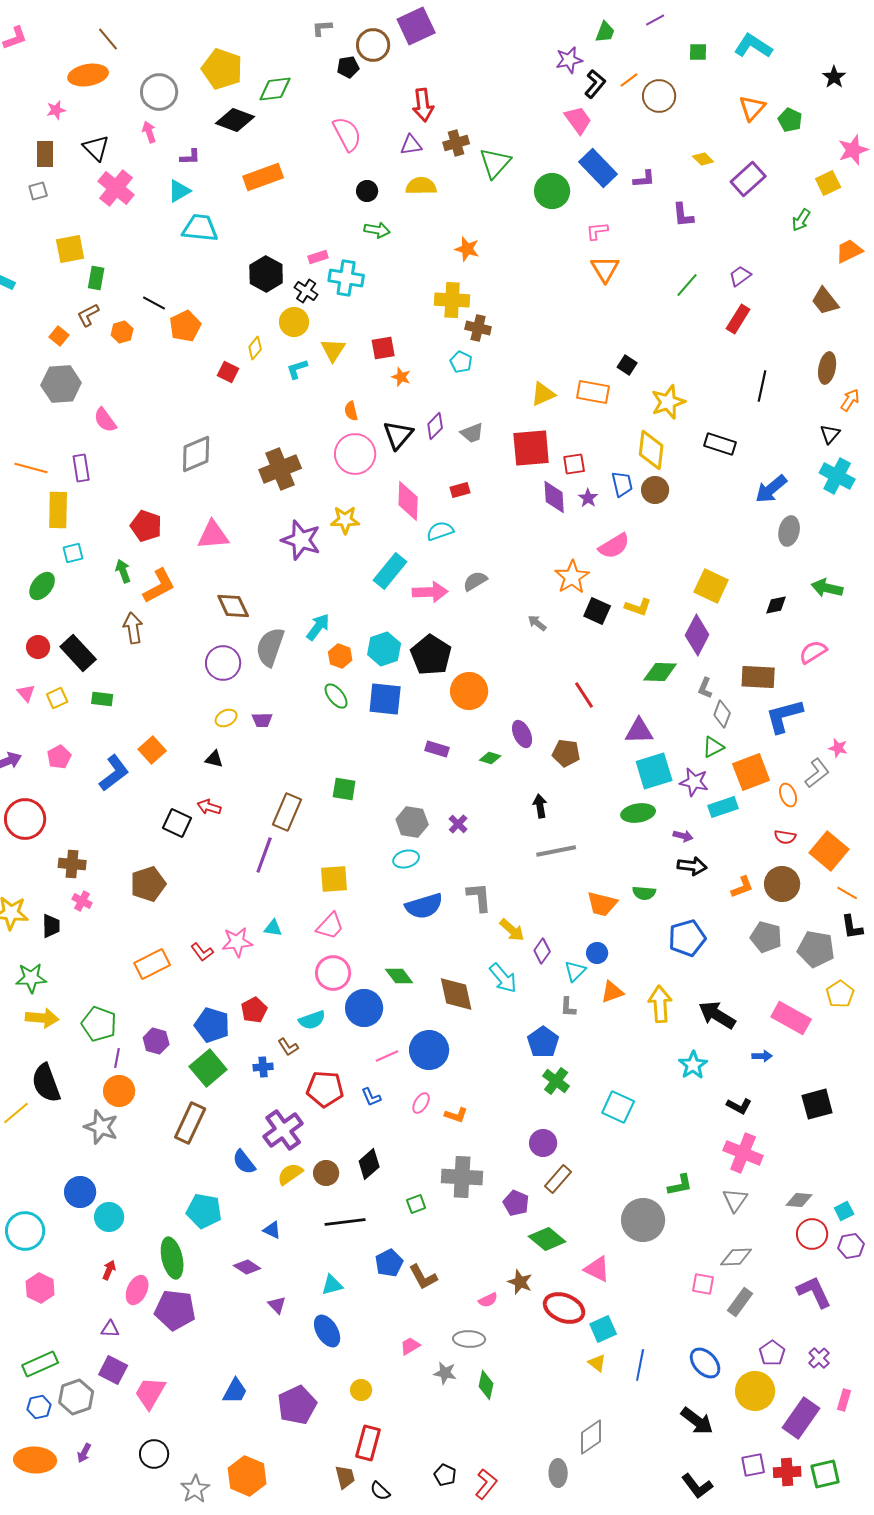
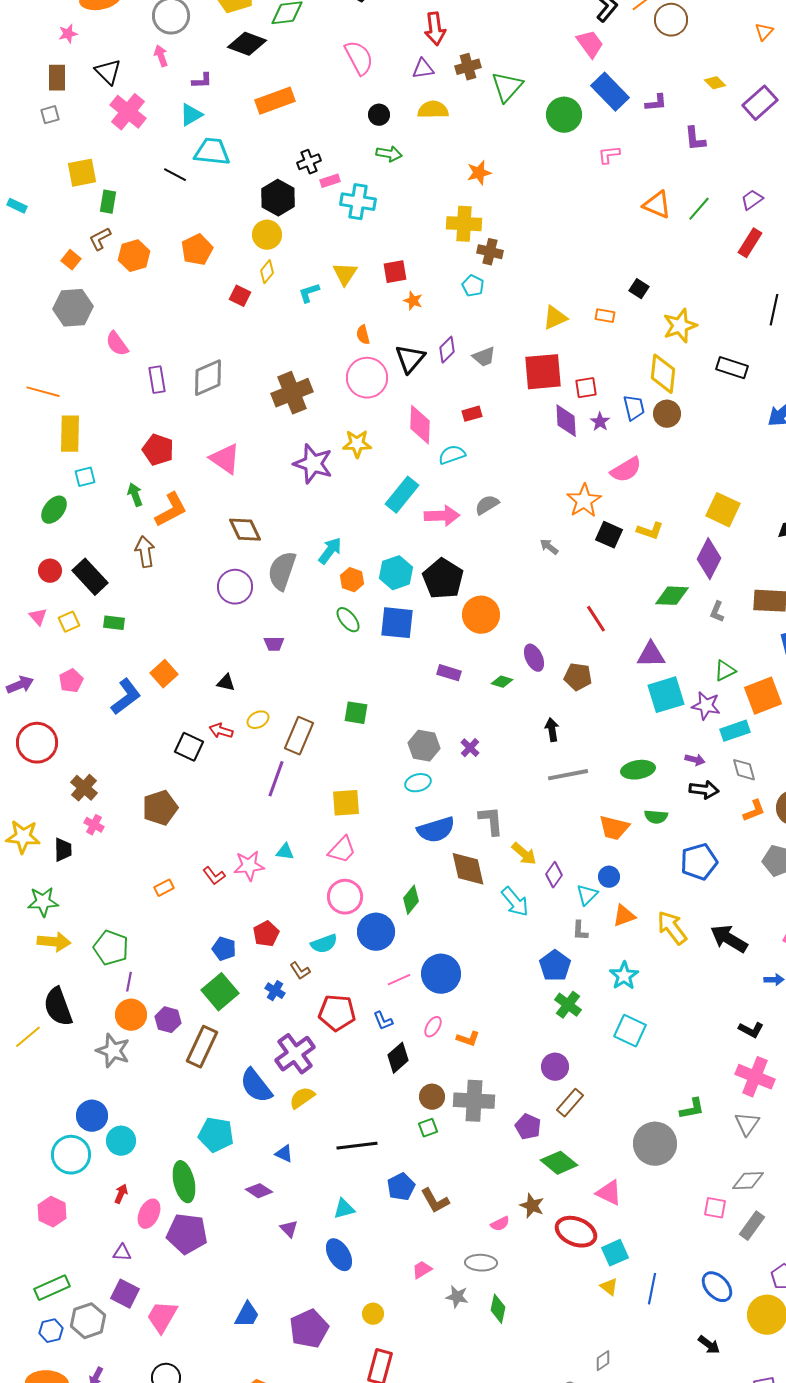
orange triangle: (752, 108) -> (764, 32), size x0.7
orange star: (467, 249) -> (479, 173), turned -30
orange triangle: (605, 269) -> (657, 205), moved, turned -36
black cross: (306, 291) -> (309, 162), moved, turned 35
black line: (154, 303) -> (175, 175), moved
yellow circle: (294, 322) -> (267, 235), moved
orange hexagon: (122, 332) -> (134, 256), size x1.4
orange rectangle: (593, 392) -> (605, 316), size x0.6
purple rectangle: (81, 468) -> (157, 380), moved
pink triangle: (213, 535) -> (225, 459), turned 40
gray diamond: (722, 714) -> (744, 770), moved, turned -36
yellow ellipse: (226, 718) -> (258, 720), moved
green ellipse: (638, 813) -> (638, 770), moved
brown cross: (72, 864) -> (84, 788), turned 36
orange rectangle: (152, 964) -> (164, 888), size x0.6
green diamond: (399, 976) -> (411, 900), turned 76
brown diamond: (456, 994) -> (468, 869), moved
yellow arrow: (660, 1004) -> (672, 928), turned -33
blue pentagon: (212, 1025) -> (224, 949), size x0.7
purple hexagon: (156, 1041) -> (168, 1020), moved
cyan star: (693, 1065) -> (624, 976), moved
blue cross: (263, 1067) -> (275, 991), turned 36
blue semicircle: (244, 1162) -> (256, 1086), size x1.4
black diamond: (369, 1164) -> (398, 1058), moved
brown circle: (326, 1173) -> (432, 1097), moved
cyan circle: (25, 1231) -> (71, 1155), moved
black arrow: (697, 1421) -> (709, 1345), size x0.7
gray diamond: (591, 1437) -> (603, 1361), size x0.6

